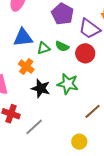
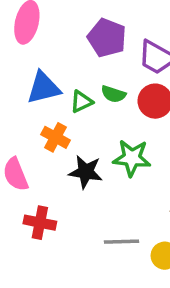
gray line: (34, 127) -> (121, 242), moved, turned 48

